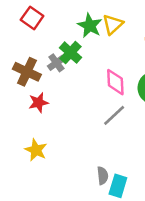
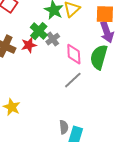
gray cross: (56, 63) -> (53, 39), moved
red star: (38, 103) -> (29, 45), moved

